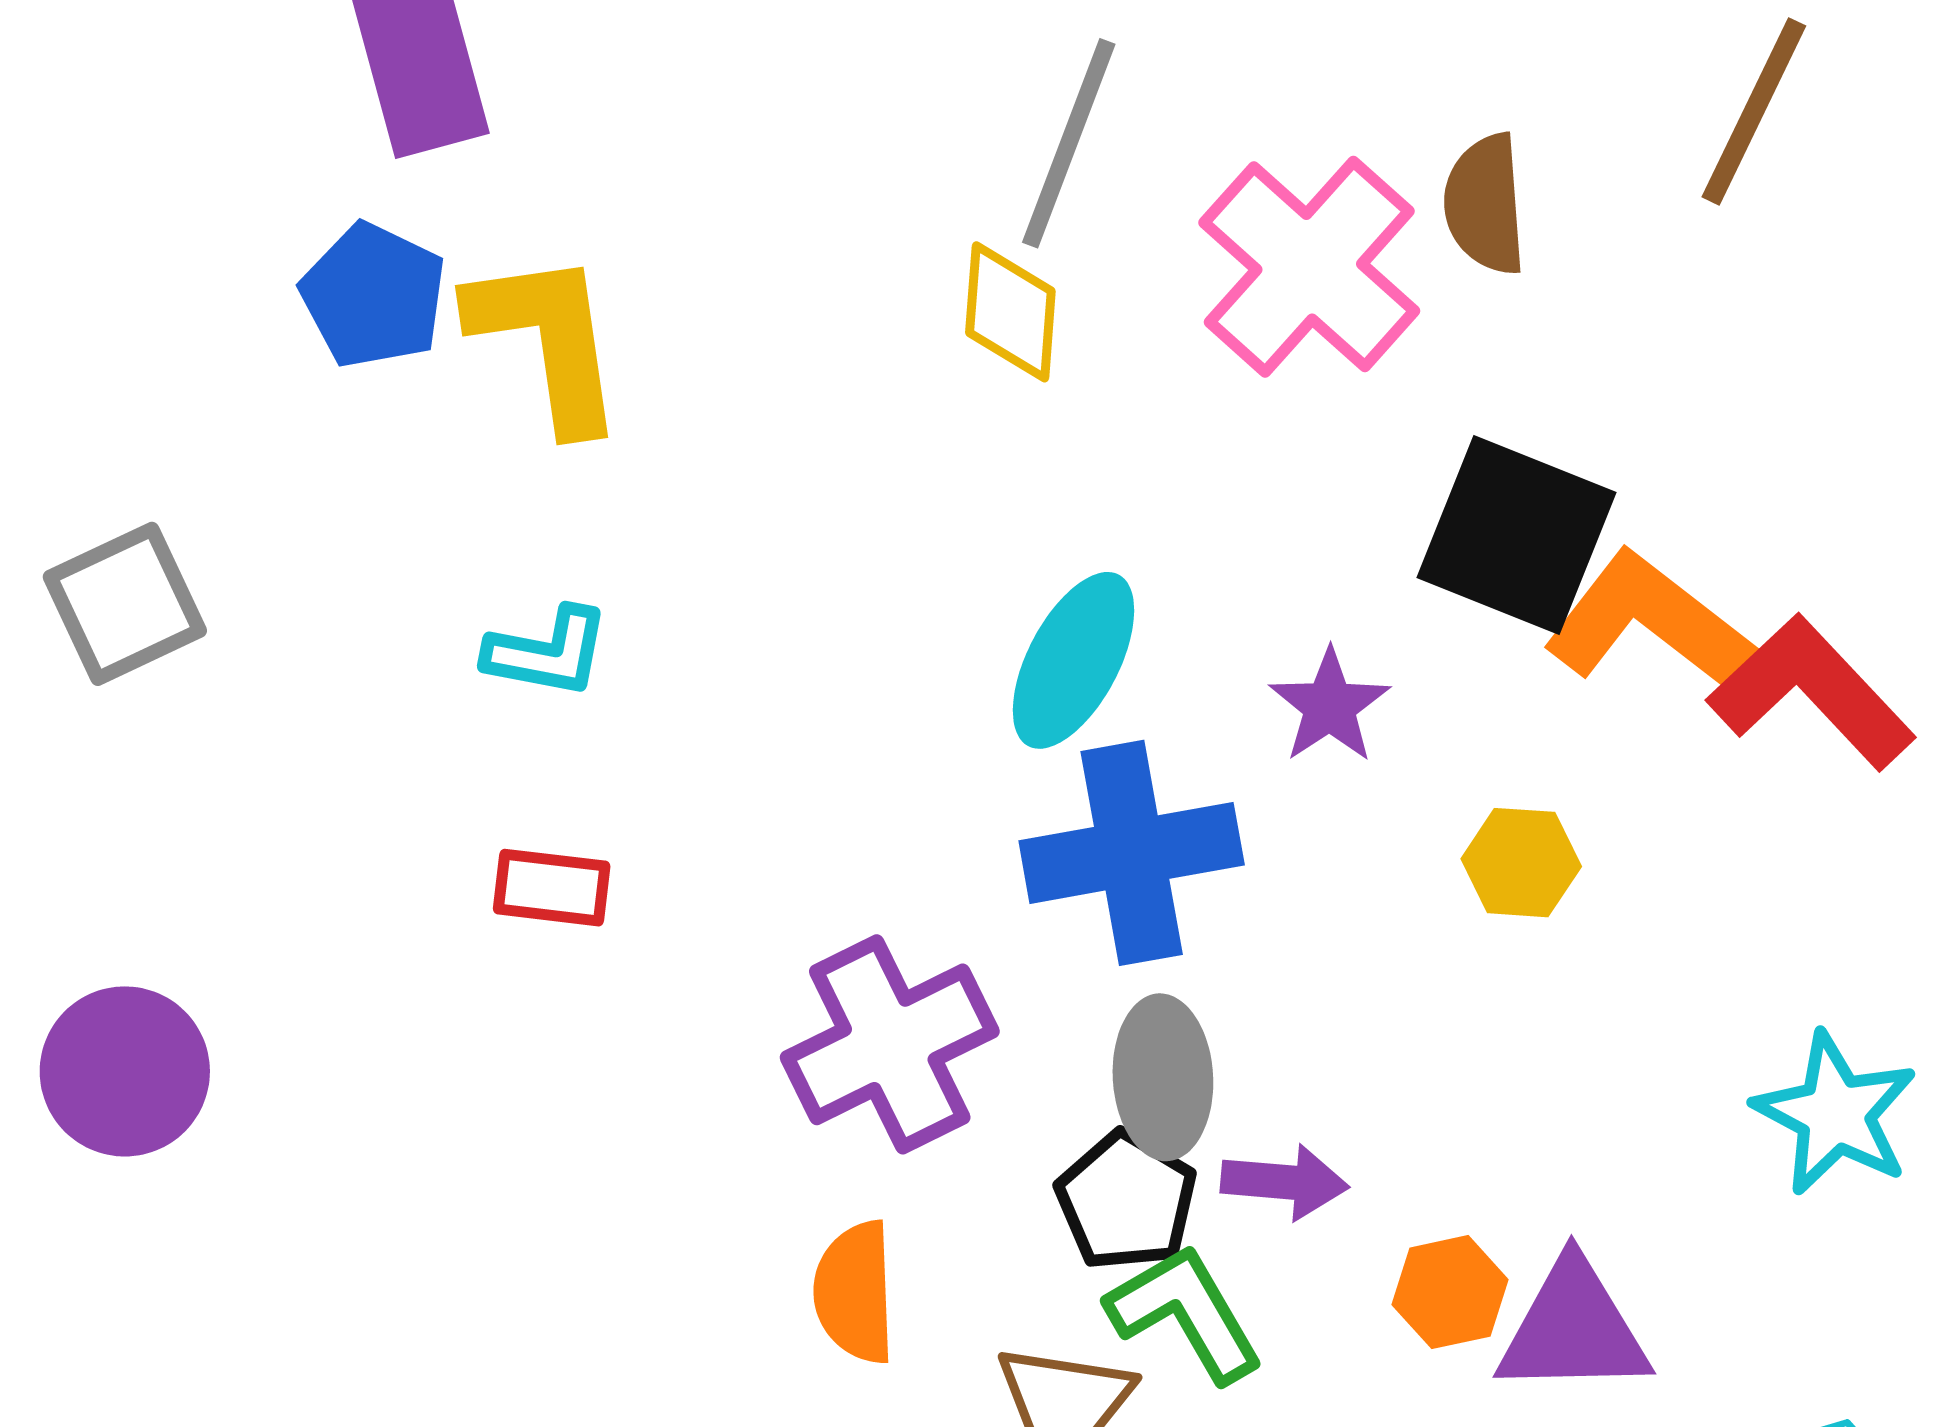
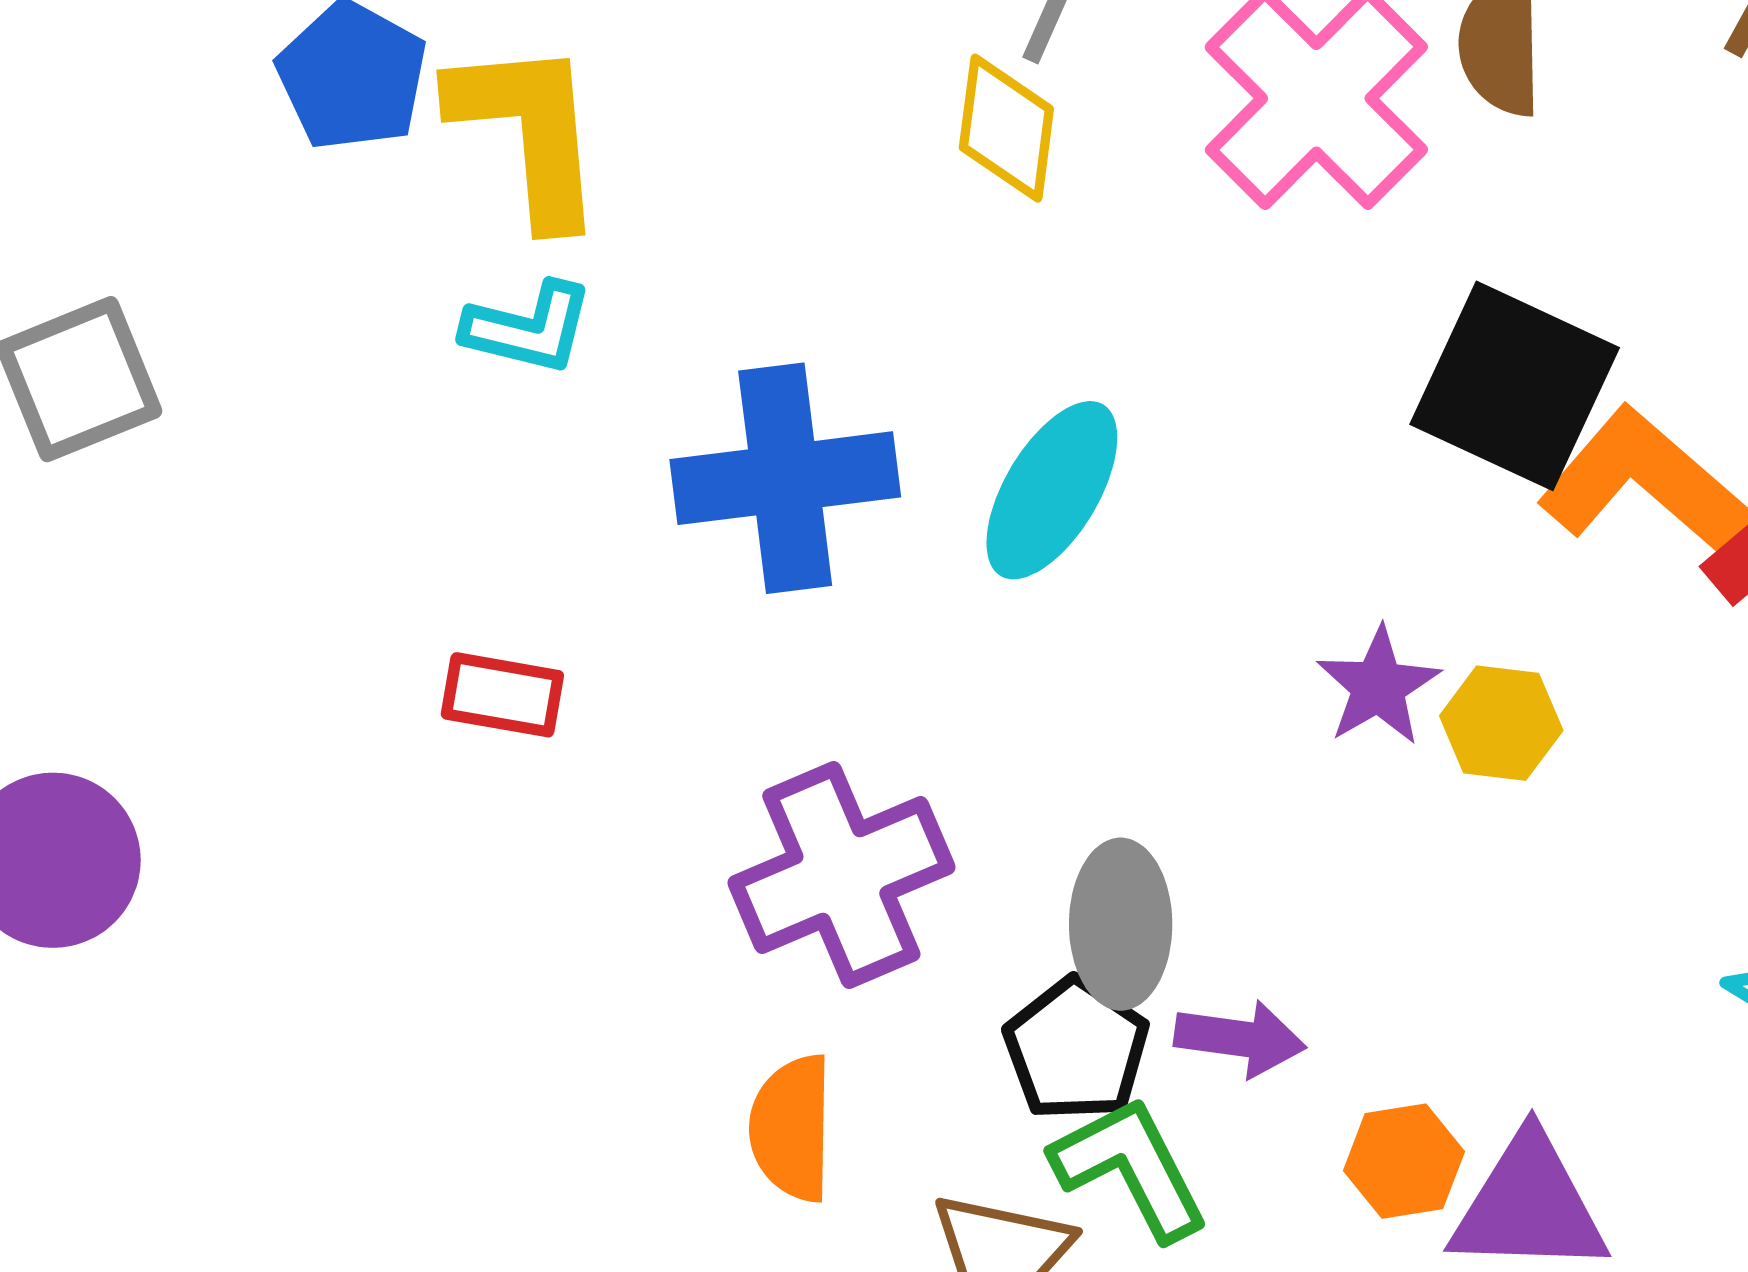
cyan L-shape: (547, 652) -> (528, 328), moved
purple star: (1330, 706) -> (1378, 686), moved
blue cross: (1132, 853) -> (785, 478), moved

